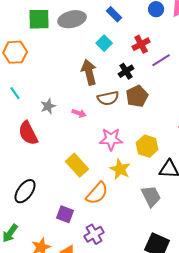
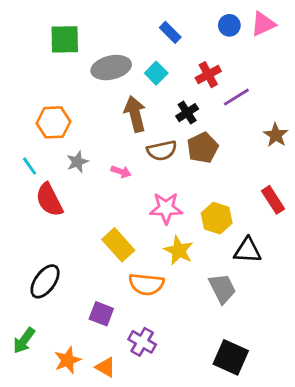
gray ellipse: (72, 19) -> (111, 68), moved
orange hexagon: (15, 52) -> (53, 122), moved
cyan line: (15, 93) -> (30, 166), moved
orange semicircle: (97, 193) -> (146, 284), turned 55
purple cross: (94, 234) -> (142, 342), turned -30

